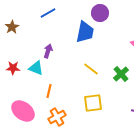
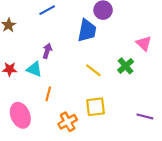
green cross: (121, 74) -> (126, 66), moved
pink ellipse: (23, 111) -> (20, 115), turned 30
orange cross: (57, 117) -> (68, 122), moved

